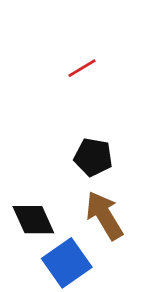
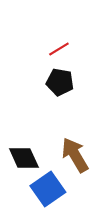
black pentagon: (93, 157) -> (60, 82), moved

